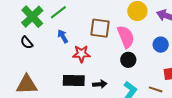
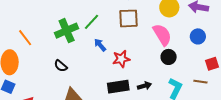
green cross: (32, 17) -> (67, 31), turned 30
brown square: (100, 28) -> (128, 18), moved
black semicircle: (27, 43) -> (61, 66), moved

